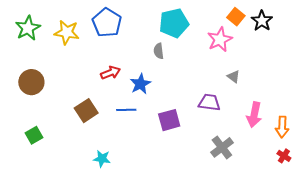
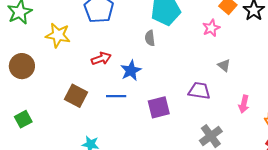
yellow star: (67, 32) -> (58, 35), moved
pink star: (220, 39) -> (211, 28), size x0.7
brown square: (86, 111) -> (76, 96), turned -30
pink arrow: (254, 115) -> (244, 104), size x0.7

